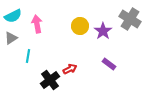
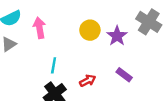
cyan line: (28, 56) -> (54, 65), moved
red arrow: (70, 69) -> (88, 81), moved

